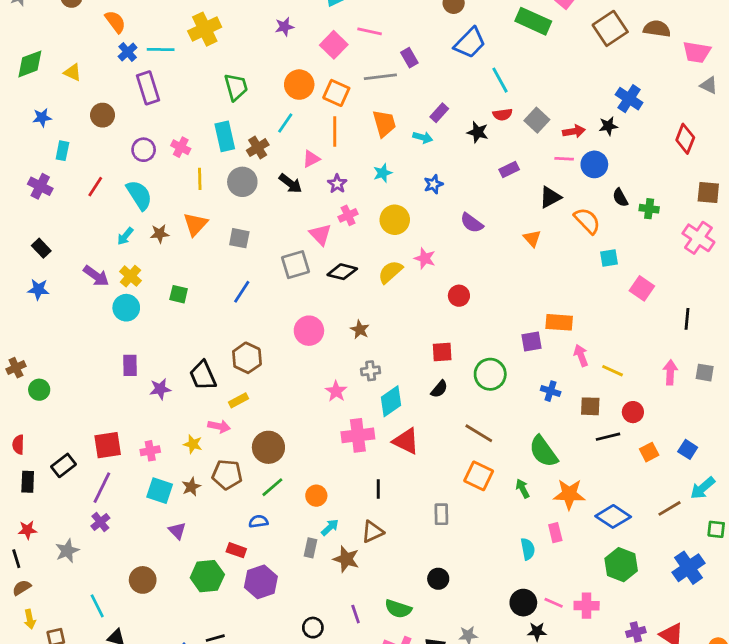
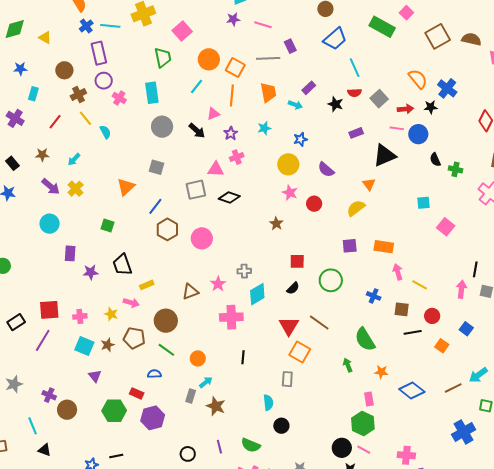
purple star: (284, 27) -> (233, 19), moved
pink square: (334, 45) -> (182, 31), moved
brown cross: (258, 148) -> (78, 95), moved
purple circle: (144, 150) -> (104, 81), moved
yellow line: (200, 179) -> (85, 118), moved, turned -42
cyan semicircle: (139, 195) -> (105, 132), moved, size x0.6
black triangle: (550, 197) -> (384, 155), size x1.4
yellow circle: (395, 220) -> (288, 164), moved
orange semicircle: (587, 221) -> (418, 79), moved
orange triangle: (195, 224) -> (126, 187), moved
brown star: (160, 234) -> (42, 155), moved
pink triangle: (320, 234) -> (216, 169), turned -48
yellow semicircle: (390, 272) -> (356, 208), moved
green square: (179, 294) -> (108, 225), moved
red circle: (459, 296) -> (314, 204), moved
cyan circle: (126, 308) -> (50, 224), moved
black line: (687, 319) -> (475, 269), moved
brown star: (360, 330) -> (276, 224), moved
purple square: (532, 341) -> (350, 246), moved
brown hexagon: (247, 358) -> (167, 229), moved
red triangle: (406, 441) -> (289, 326), moved, turned 30
blue square: (688, 449) -> (466, 329), moved
orange square: (649, 452) -> (442, 346), turned -32
orange square: (479, 476) -> (300, 352), moved
green line: (272, 487) -> (166, 350), turned 72
orange star: (569, 494) -> (381, 372), size x0.6
purple cross: (100, 522) -> (49, 395), moved, turned -32
brown triangle: (372, 532) -> (190, 292), moved
cyan semicircle: (528, 549) -> (268, 403), moved
green hexagon: (621, 565) -> (363, 424), moved
pink cross: (587, 606) -> (406, 455), moved

